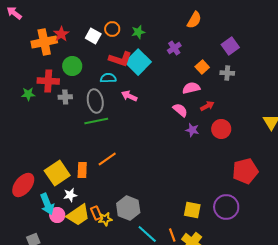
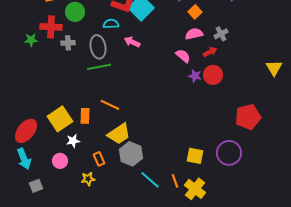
orange square: (202, 67) -> (195, 12), moved
gray cross: (227, 73) -> (221, 34), moved, turned -32
red circle: (221, 129) -> (213, 75), moved
orange line: (107, 159) -> (110, 105), turned 60
cyan arrow: (47, 204) -> (24, 159), moved
yellow trapezoid: (78, 215) -> (119, 134), moved
yellow star: (105, 219) -> (88, 179), moved

